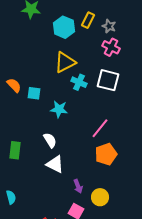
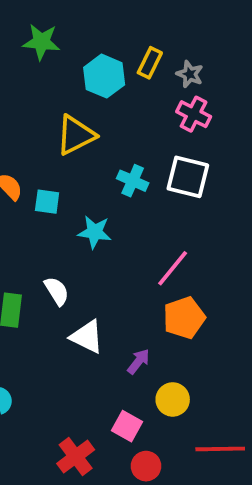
yellow triangle: (65, 62) -> (76, 135), moved
white semicircle: (50, 140) -> (57, 291), moved
purple arrow: (78, 186) -> (138, 361), moved, turned -120

